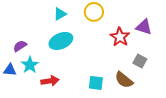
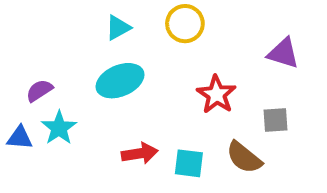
red star: (120, 37) -> (216, 94), moved
gray square: (140, 61) -> (275, 120), turned -32
red arrow: (50, 81) -> (140, 153), moved

